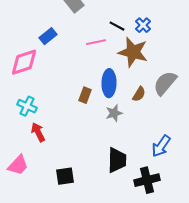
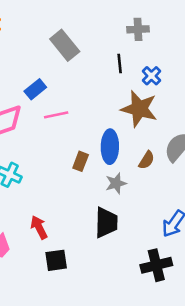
black line: (117, 26) -> (120, 64), moved, turned 56
pink line: (96, 42) -> (56, 115), moved
red arrow: (38, 132) -> (39, 227), moved
black trapezoid: (117, 160) -> (106, 222), moved

